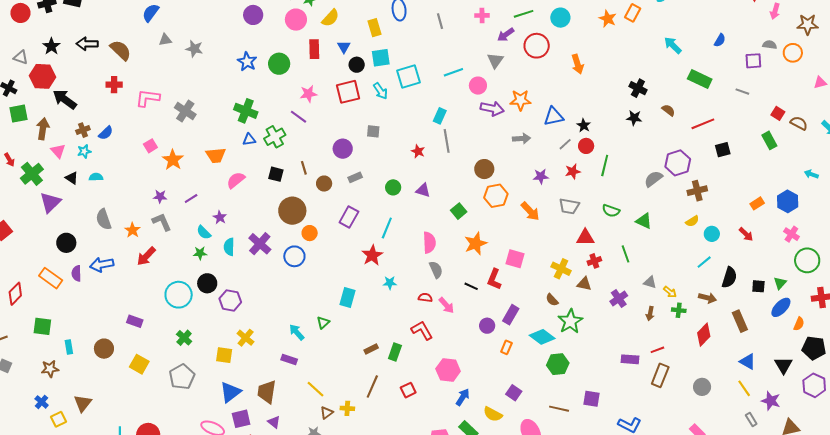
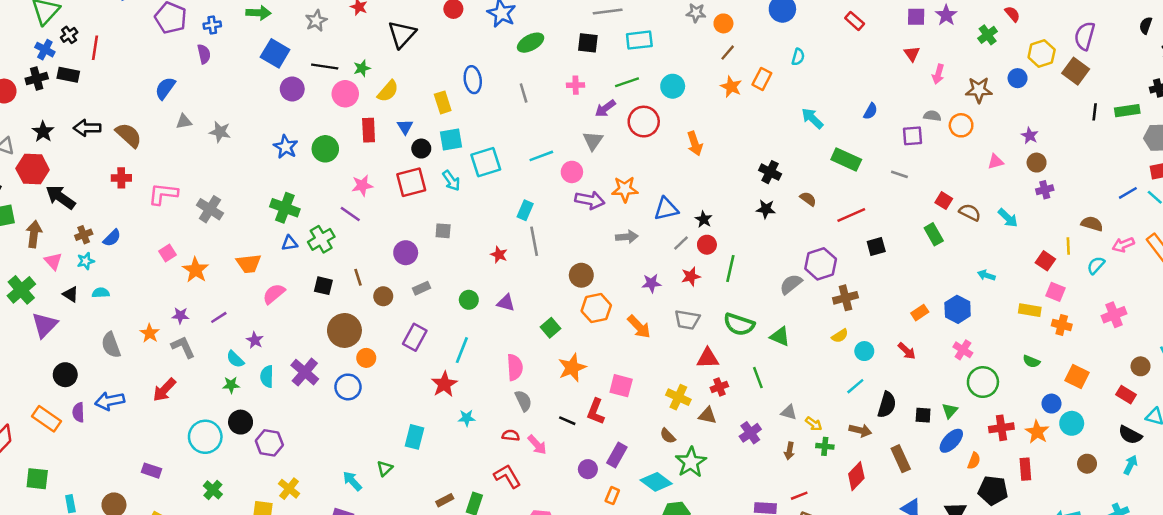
green semicircle: (611, 211) -> (739, 324), size x1.4
orange star: (132, 230) -> (150, 333), moved

